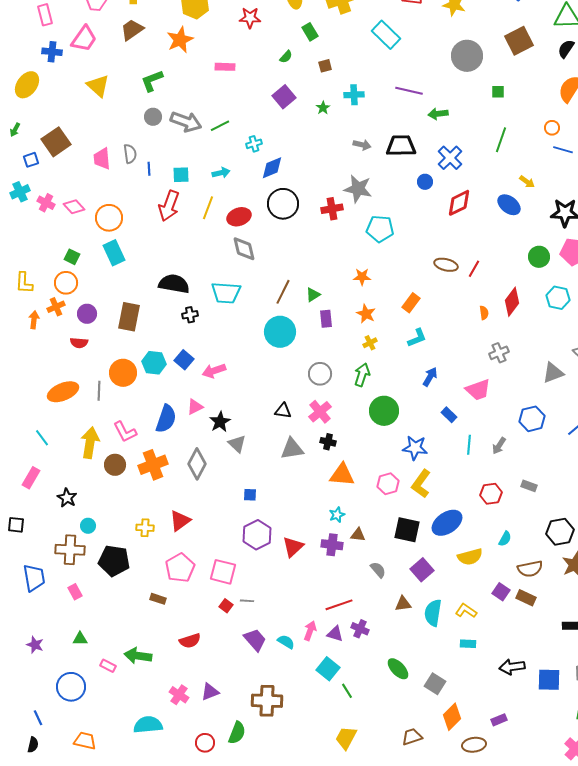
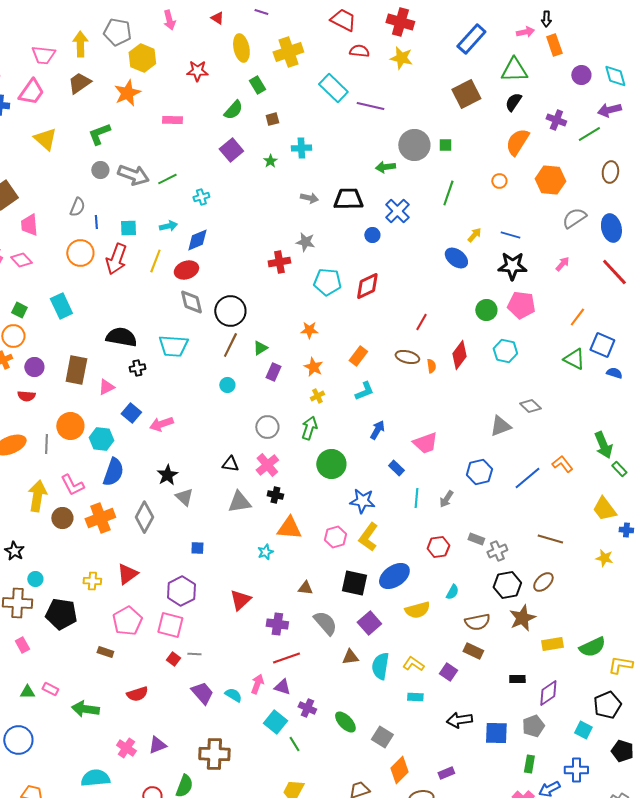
gray circle: (467, 56) -> (414, 145), moved
green semicircle: (286, 57) -> (233, 110), size x1.5
purple line: (409, 91) -> (370, 106), moved
blue line: (563, 150) -> (510, 235), moved
gray semicircle: (130, 154) -> (77, 207), turned 30
pink trapezoid: (102, 159) -> (29, 225), moved
blue diamond: (272, 168) -> (197, 240), moved
yellow arrow: (527, 182) -> (474, 235), turned -84
gray star: (358, 189) -> (305, 242), size x0.7
red diamond: (459, 203) -> (367, 286), moved
black circle: (283, 204) -> (230, 311), moved
orange circle: (109, 218) -> (80, 253), moved
brown ellipse: (446, 265) -> (407, 357), moved
purple rectangle: (326, 319) -> (273, 372), turned 30
cyan circle: (280, 332) -> (227, 385), size x0.5
gray cross: (499, 353) -> (497, 551), moved
cyan hexagon: (154, 363) -> (101, 439), moved
pink triangle: (195, 407) -> (106, 387), moved
cyan star: (337, 515) -> (265, 552), moved
purple hexagon: (257, 535) -> (181, 591), moved
purple cross: (332, 545) -> (277, 624), moved
gray semicircle: (378, 570) -> (325, 623), size x1.5
purple square: (501, 592) -> (448, 672), moved
purple cross: (360, 629) -> (307, 708), moved
pink rectangle: (108, 666) -> (50, 689), moved

